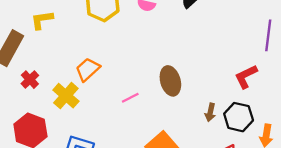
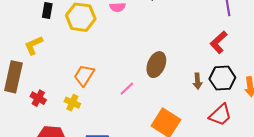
brown ellipse: (170, 81) -> (156, 65), turned 55
yellow cross: (66, 96) -> (72, 103), size x0.7

